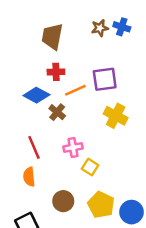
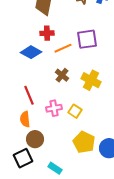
brown cross: (57, 112) -> (62, 75), moved
yellow cross: (116, 116) -> (91, 80), moved
pink cross: (73, 147) -> (54, 108), moved
brown circle: (63, 201) -> (35, 139), moved

